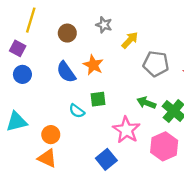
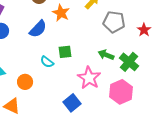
orange star: (93, 65) -> (61, 13), moved
blue semicircle: (66, 72) -> (38, 29), turned -102
orange triangle: (47, 158) -> (12, 106), moved

